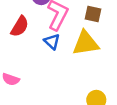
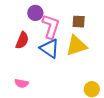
blue triangle: (52, 42) -> (49, 48), size x1.5

